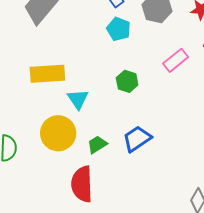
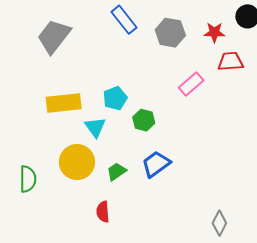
cyan pentagon: (119, 29) -> (115, 98), moved, turned 30
green hexagon: (127, 81) -> (144, 120), moved
red semicircle: (82, 184) -> (103, 212), size x0.6

